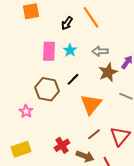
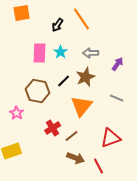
brown star: (108, 72) -> (86, 77), moved
brown line: (94, 134) -> (72, 136), moved
red triangle: (120, 136) -> (111, 138), turned 30
red cross: (62, 145) -> (53, 128), moved

